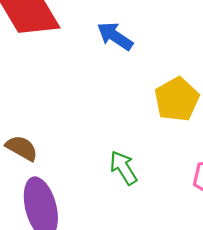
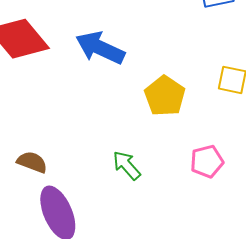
blue arrow: (115, 36) -> (100, 48), size x1.4

